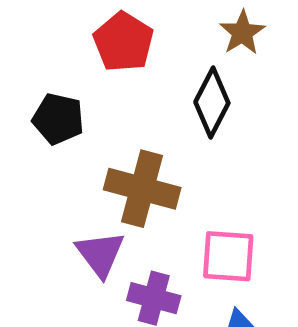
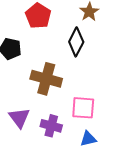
purple triangle: (100, 254) -> (19, 118), moved

